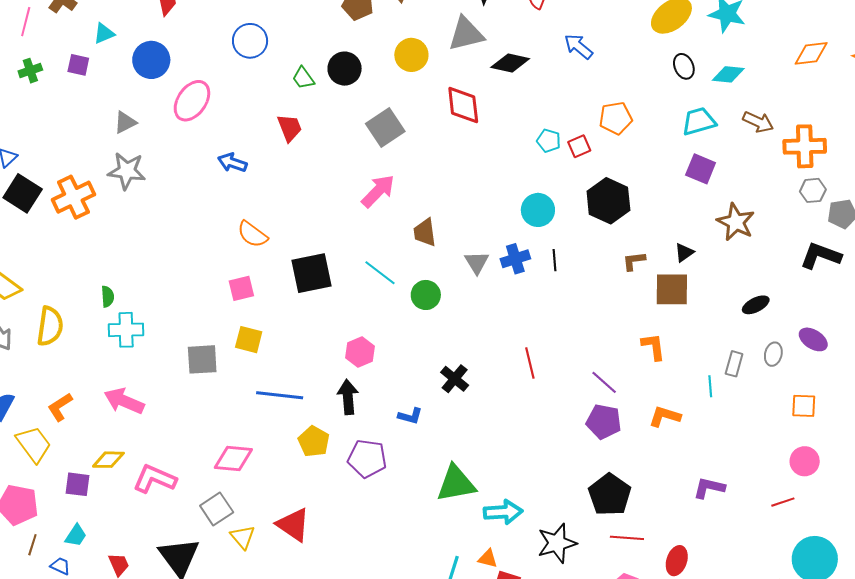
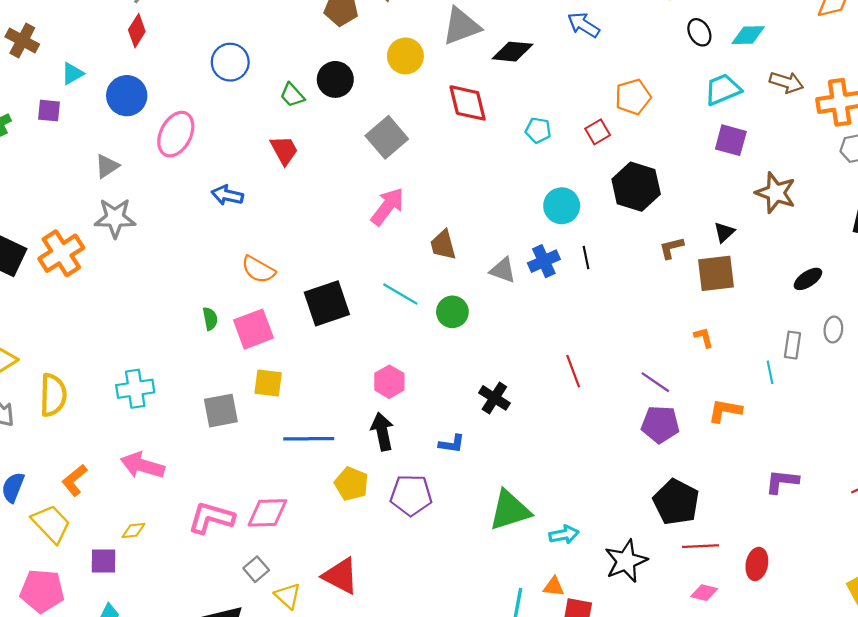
cyan pentagon: (549, 141) -> (538, 130), moved
gray triangle: (477, 262) -> (503, 270), turned -32
pink square: (241, 288) -> (254, 329), size x1.4
green semicircle: (108, 297) -> (210, 319), moved
orange L-shape: (653, 347) -> (704, 337), size x0.7
yellow diamond: (108, 460) -> (133, 530), size x0.7
pink L-shape: (155, 479) -> (211, 518), moved
gray square: (217, 509) -> (256, 569), size x0.7
cyan arrow: (503, 512) -> (564, 535), size x0.7

